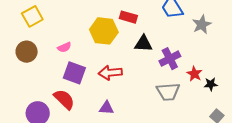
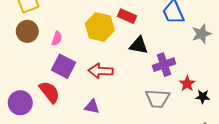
pink semicircle: (64, 47) -> (57, 38), turned -56
brown circle: (27, 52) -> (27, 31), moved

